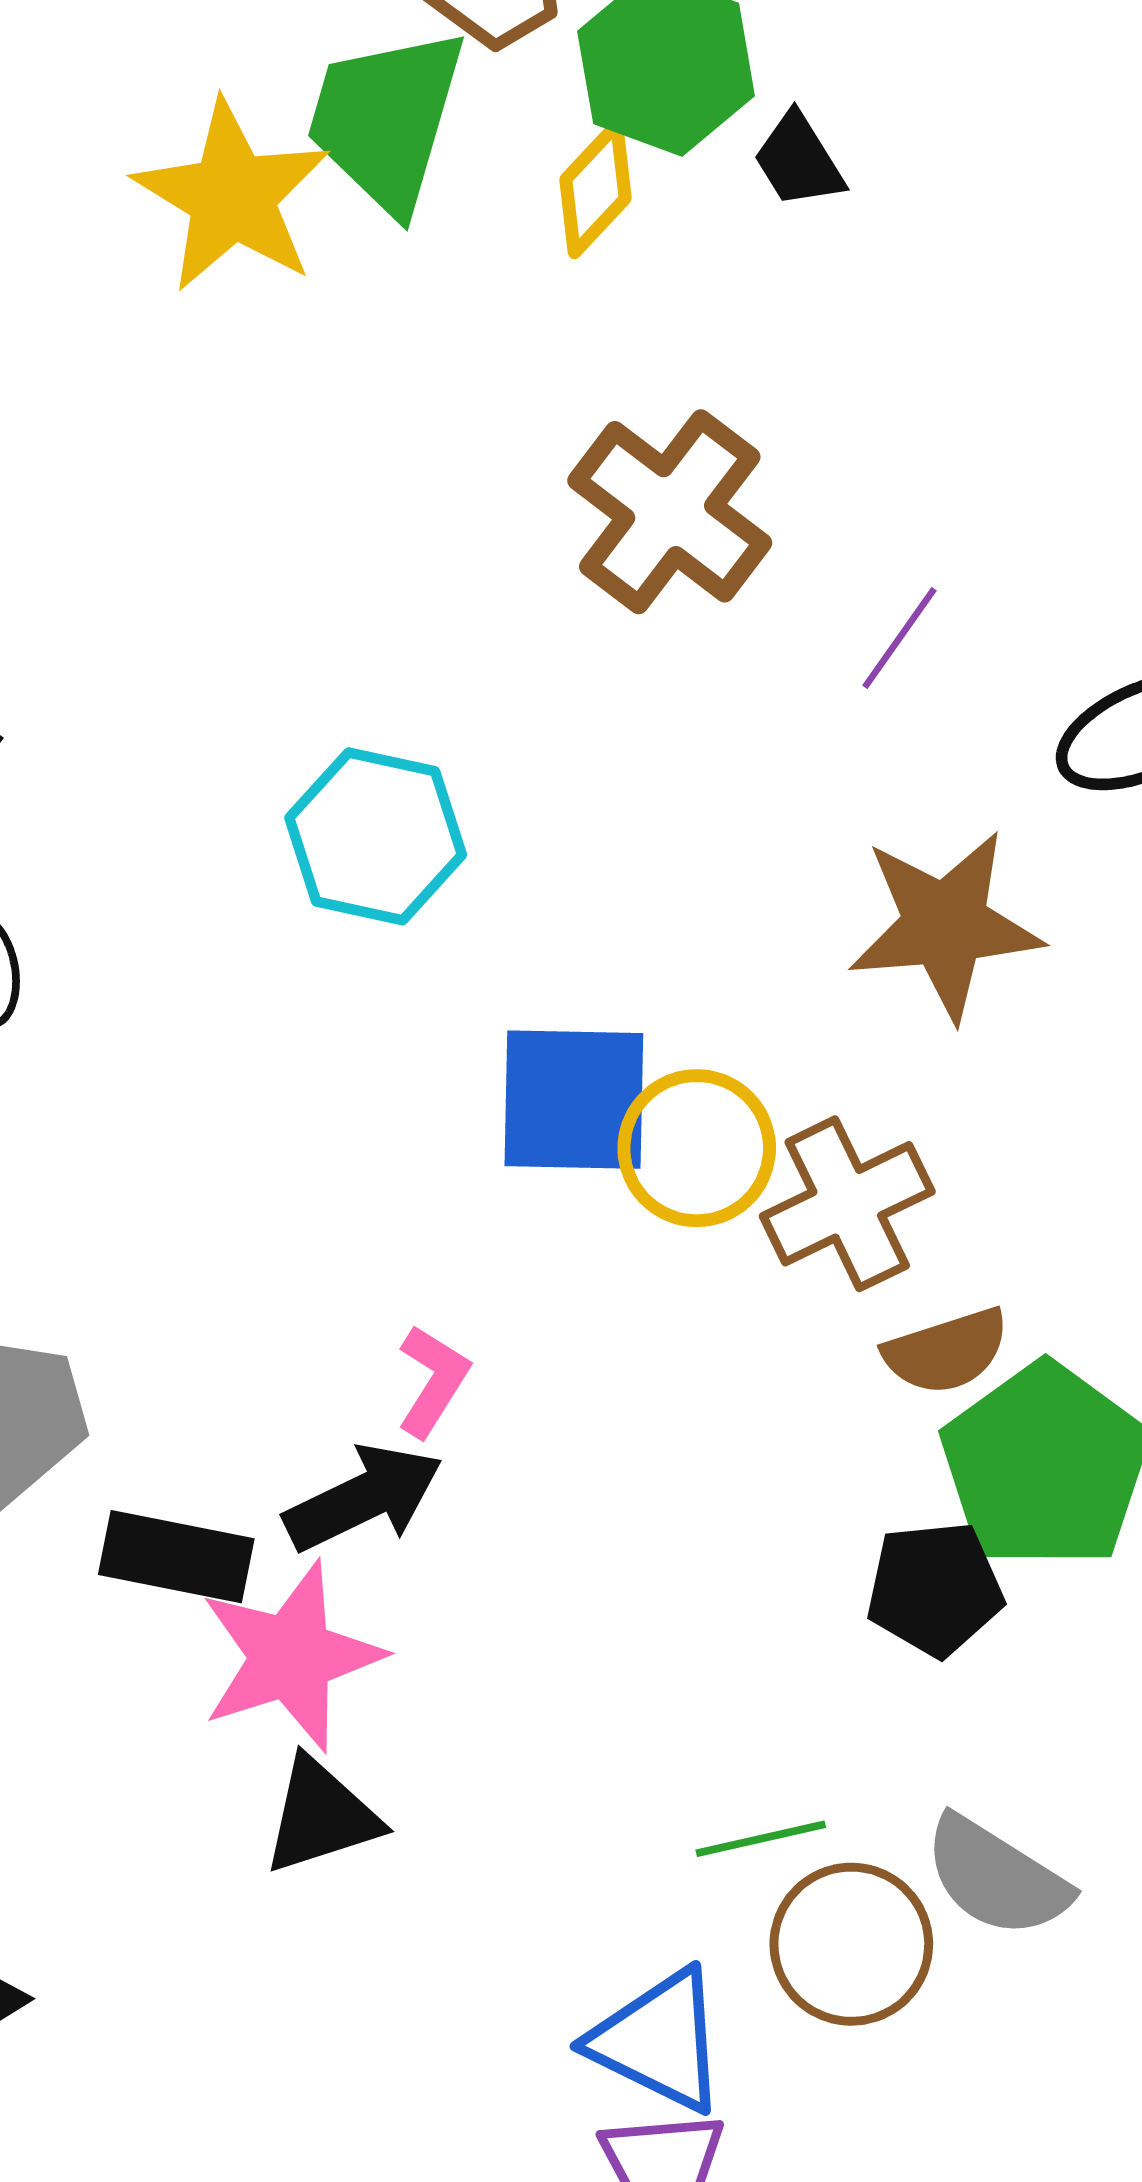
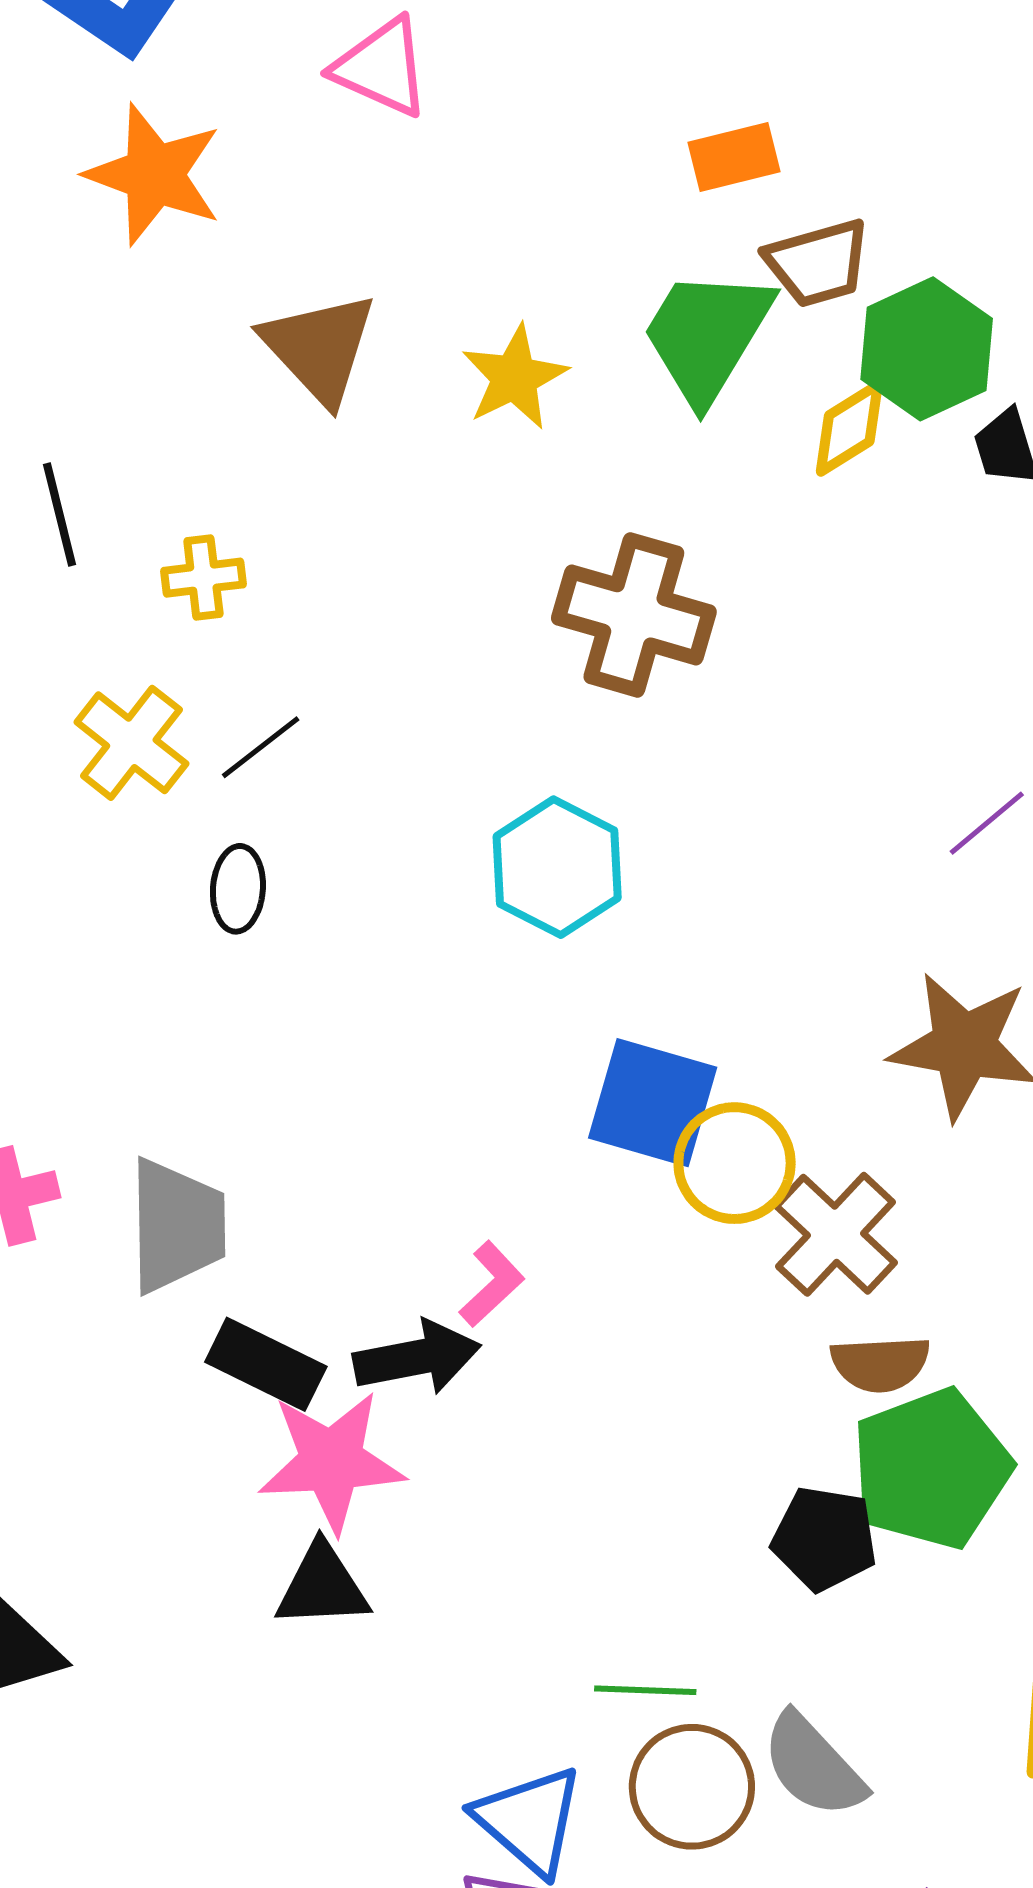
yellow star: (232, 196) -> (514, 377), moved, size x0.7
brown cross: (670, 512) -> (634, 615), moved, turned -36
brown cross: (847, 1204) -> (836, 1234), turned -36

